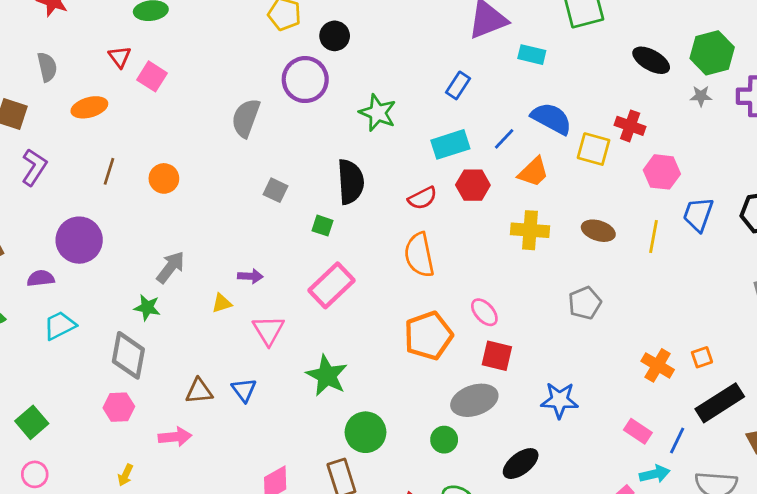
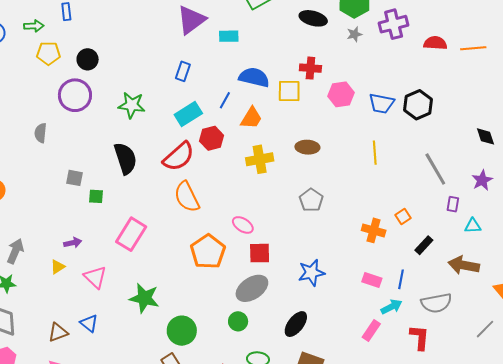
gray semicircle: (246, 118) -> (40, 133), size x0.7
red semicircle: (422, 198) -> (179, 157), size x1.6
blue trapezoid: (698, 214) -> (382, 103), moved, turned -84
green square: (323, 226) -> (96, 196), moved
yellow line: (653, 236) -> (375, 153), moved
black rectangle: (720, 403) -> (424, 245), size x0.6

